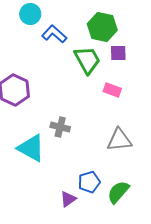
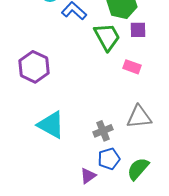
gray cross: (60, 127) -> (103, 131), moved, turned -36

